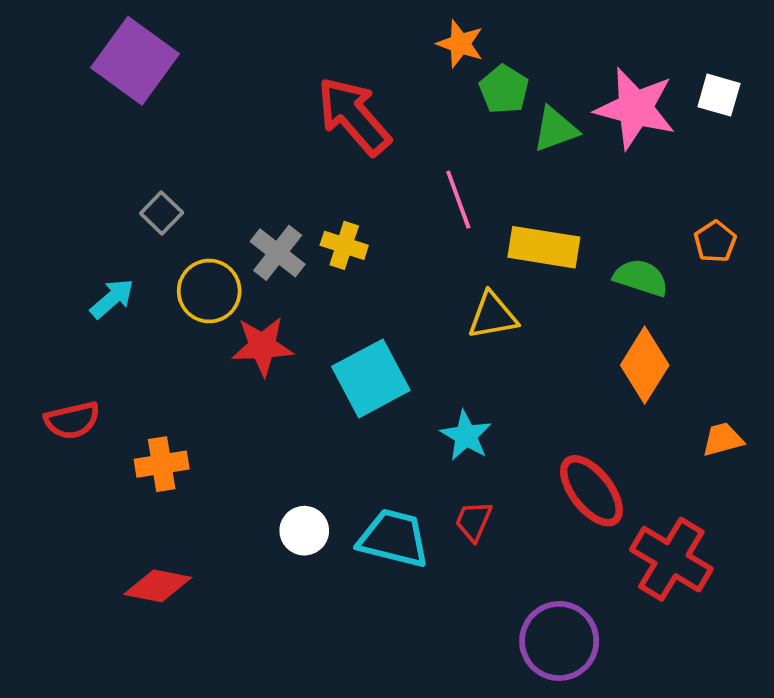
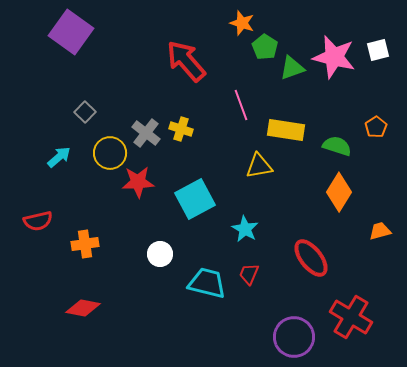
white square: (719, 95) -> (378, 50), turned -30
white circle: (304, 531) -> (160, 254), moved
red cross: (671, 559) -> (351, 317), moved

